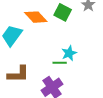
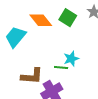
brown L-shape: (18, 74) -> (32, 76), moved

